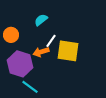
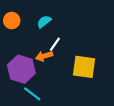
orange circle: (11, 35) -> (12, 21), moved
yellow square: (68, 51) -> (84, 67), moved

